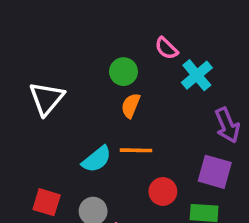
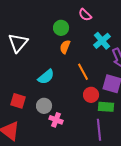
cyan cross: (197, 75) -> (102, 41), moved
orange line: (136, 150) -> (83, 72), moved, turned 60
red circle: (163, 191) -> (91, 95), moved

